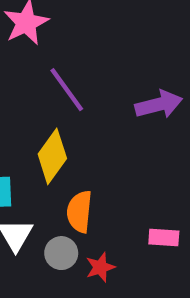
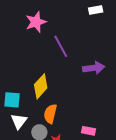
purple line: (67, 90) -> (61, 46), moved

